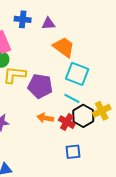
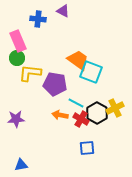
purple triangle: (48, 24) -> (63, 11), moved, turned 32
orange trapezoid: (64, 47) -> (78, 60), moved
cyan line: (72, 98) -> (76, 103), moved

